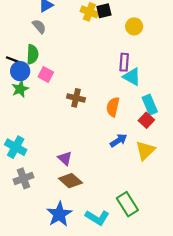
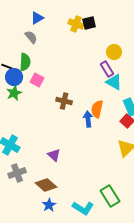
yellow circle: (134, 26) -> (114, 52), moved
purple rectangle: (124, 62) -> (107, 69), turned -35
blue arrow: (118, 140) -> (88, 119), moved, turned -63
brown diamond: (70, 181) -> (46, 185), moved
blue star: (59, 214) -> (49, 205), size x0.6

